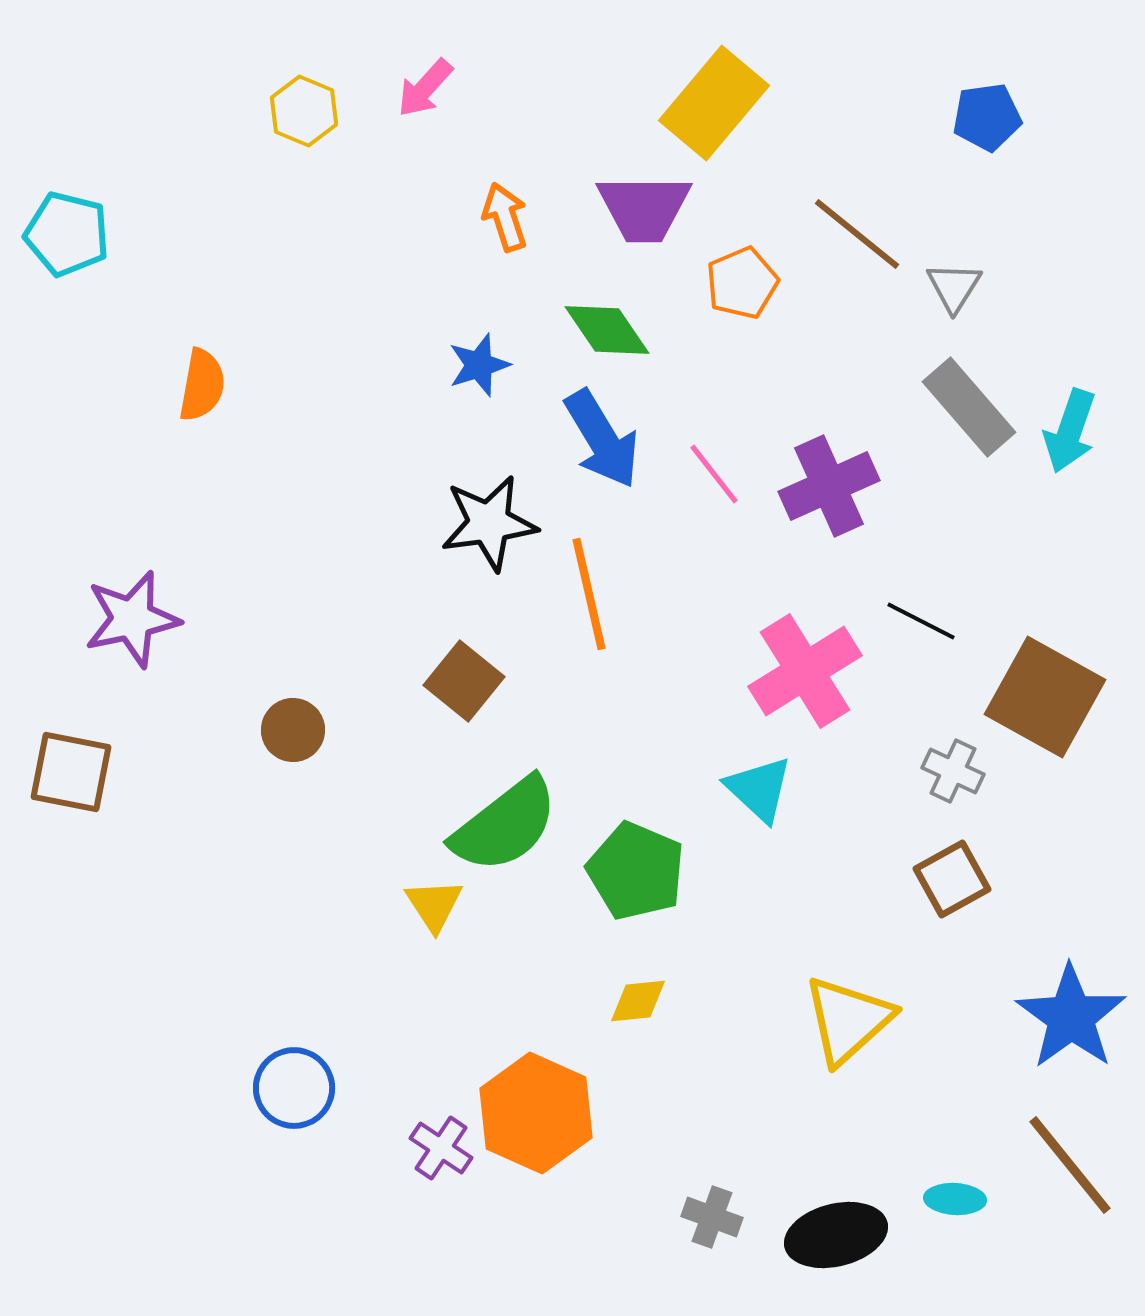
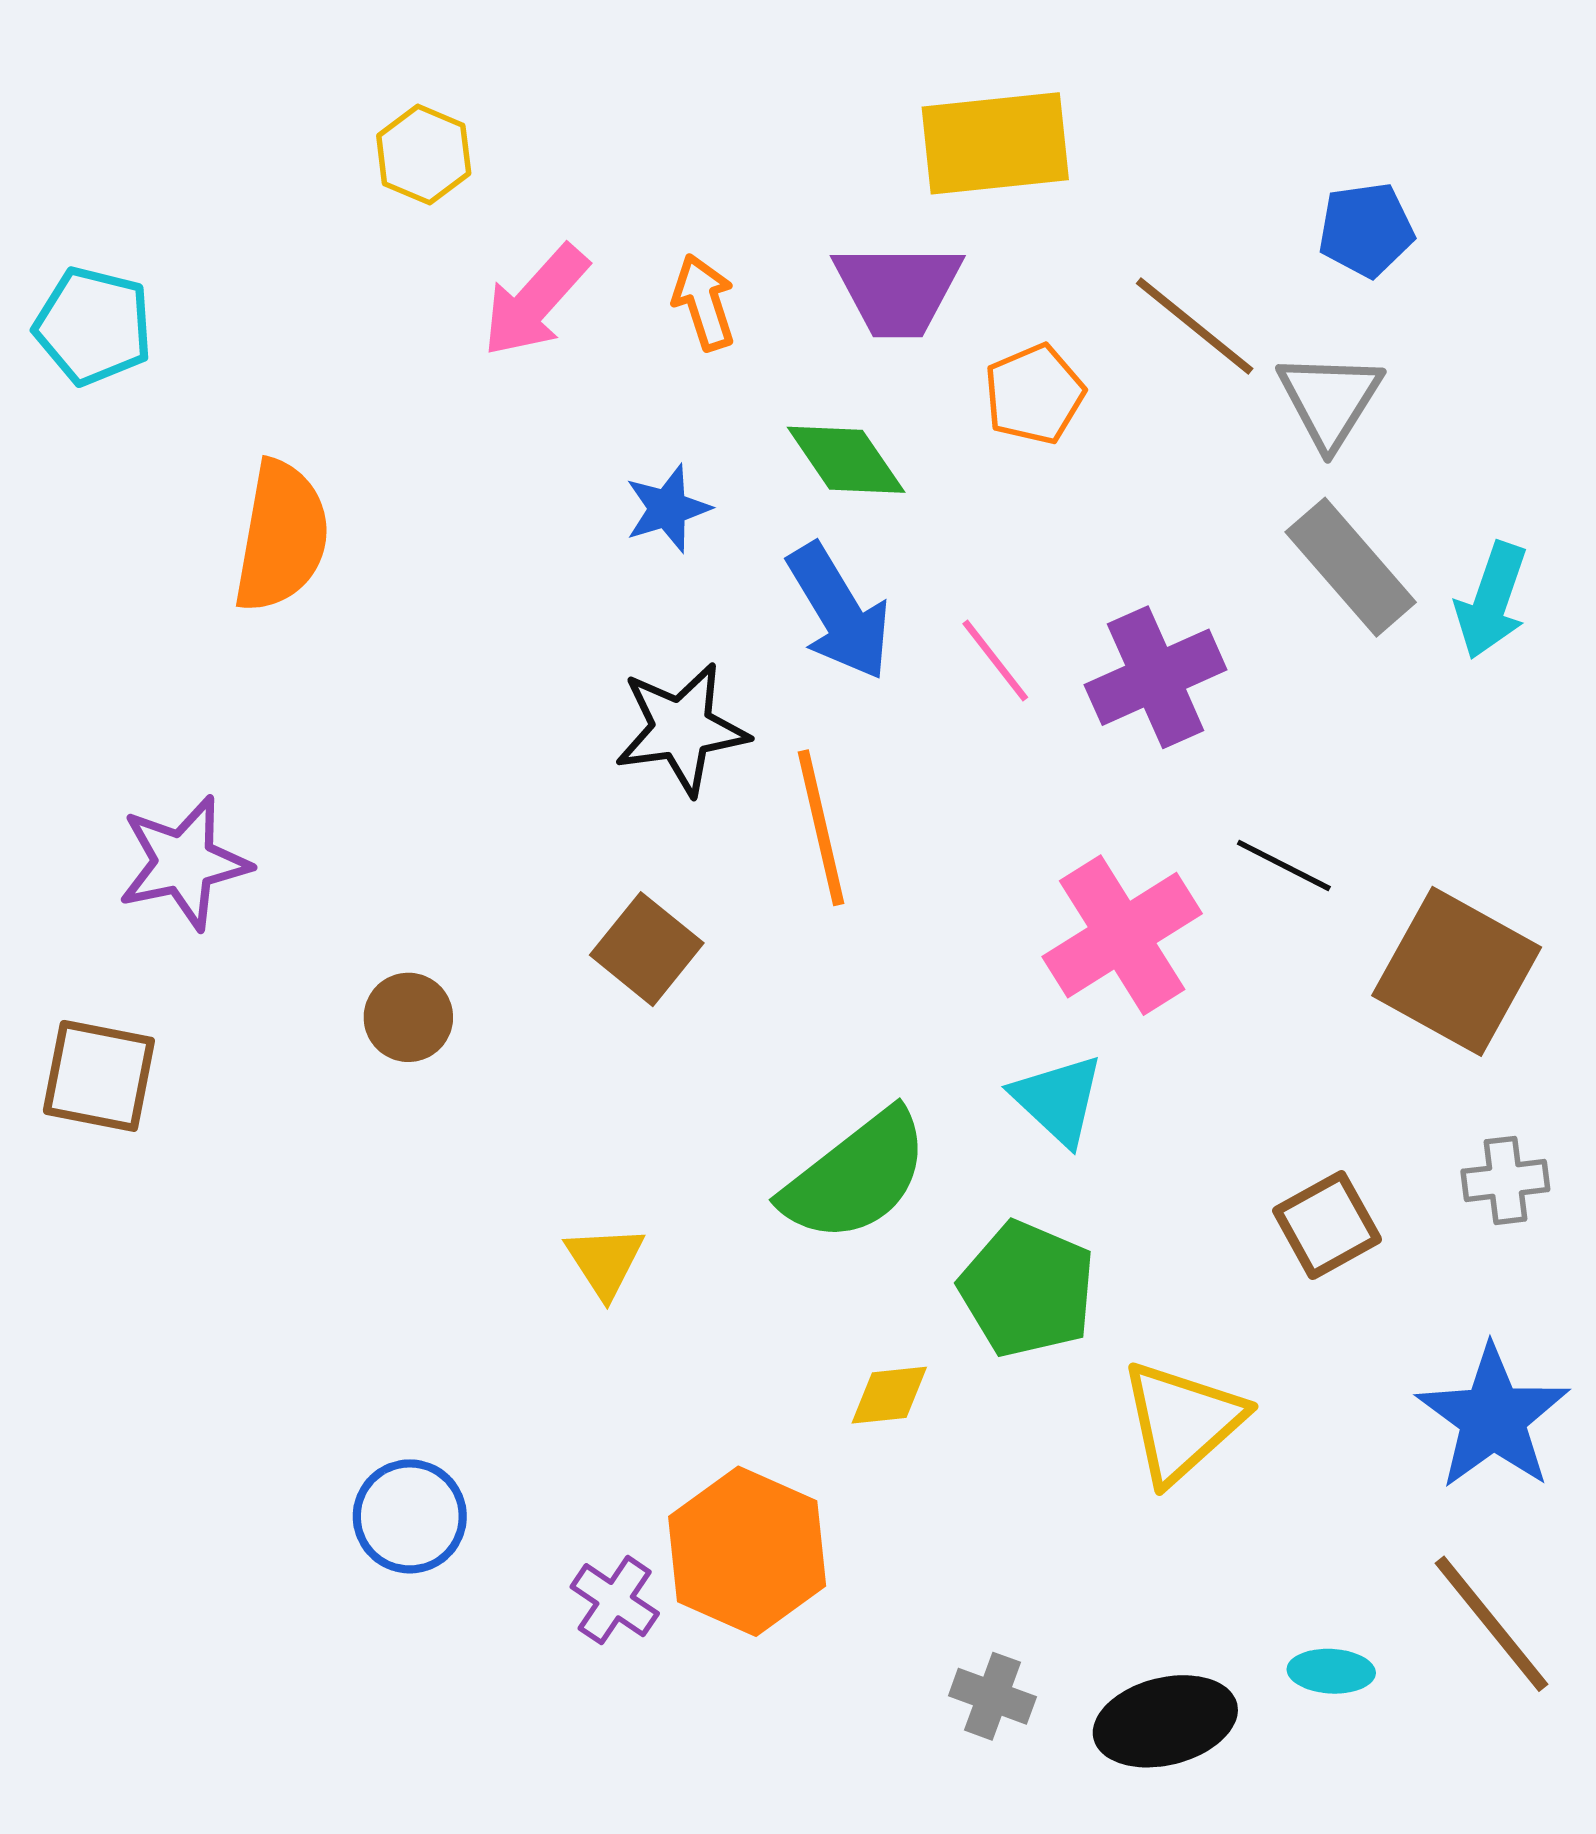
pink arrow: (425, 88) -> (535, 301), moved, size x1.4
yellow rectangle: (714, 103) -> (995, 143), turned 44
blue pentagon: (987, 117) -> (1366, 230), moved
gray triangle: (954, 287) -> (1330, 400), size x1.4
orange semicircle: (202, 385) -> (282, 536), size x1.5
gray cross: (953, 771) -> (1505, 1180), moved, turned -32
green semicircle: (505, 825) -> (856, 1176), moved
green pentagon: (636, 871) -> (1027, 1289), moved

